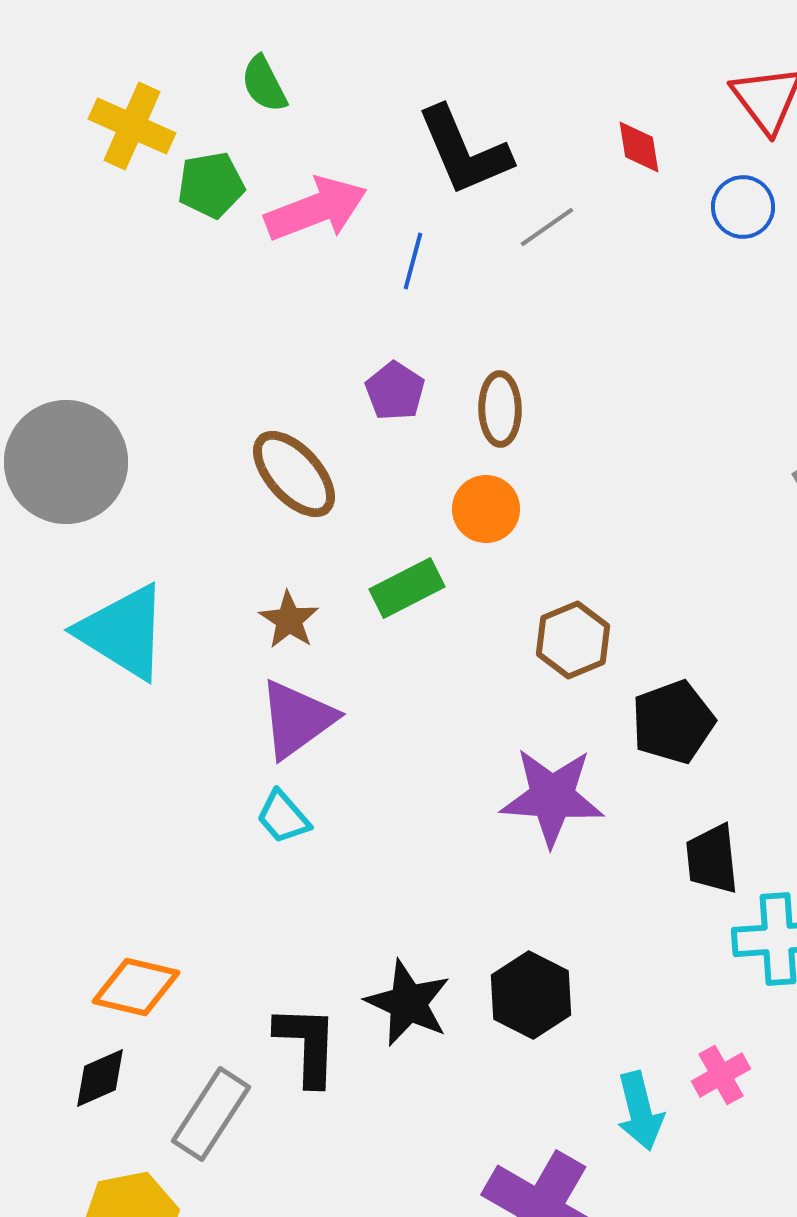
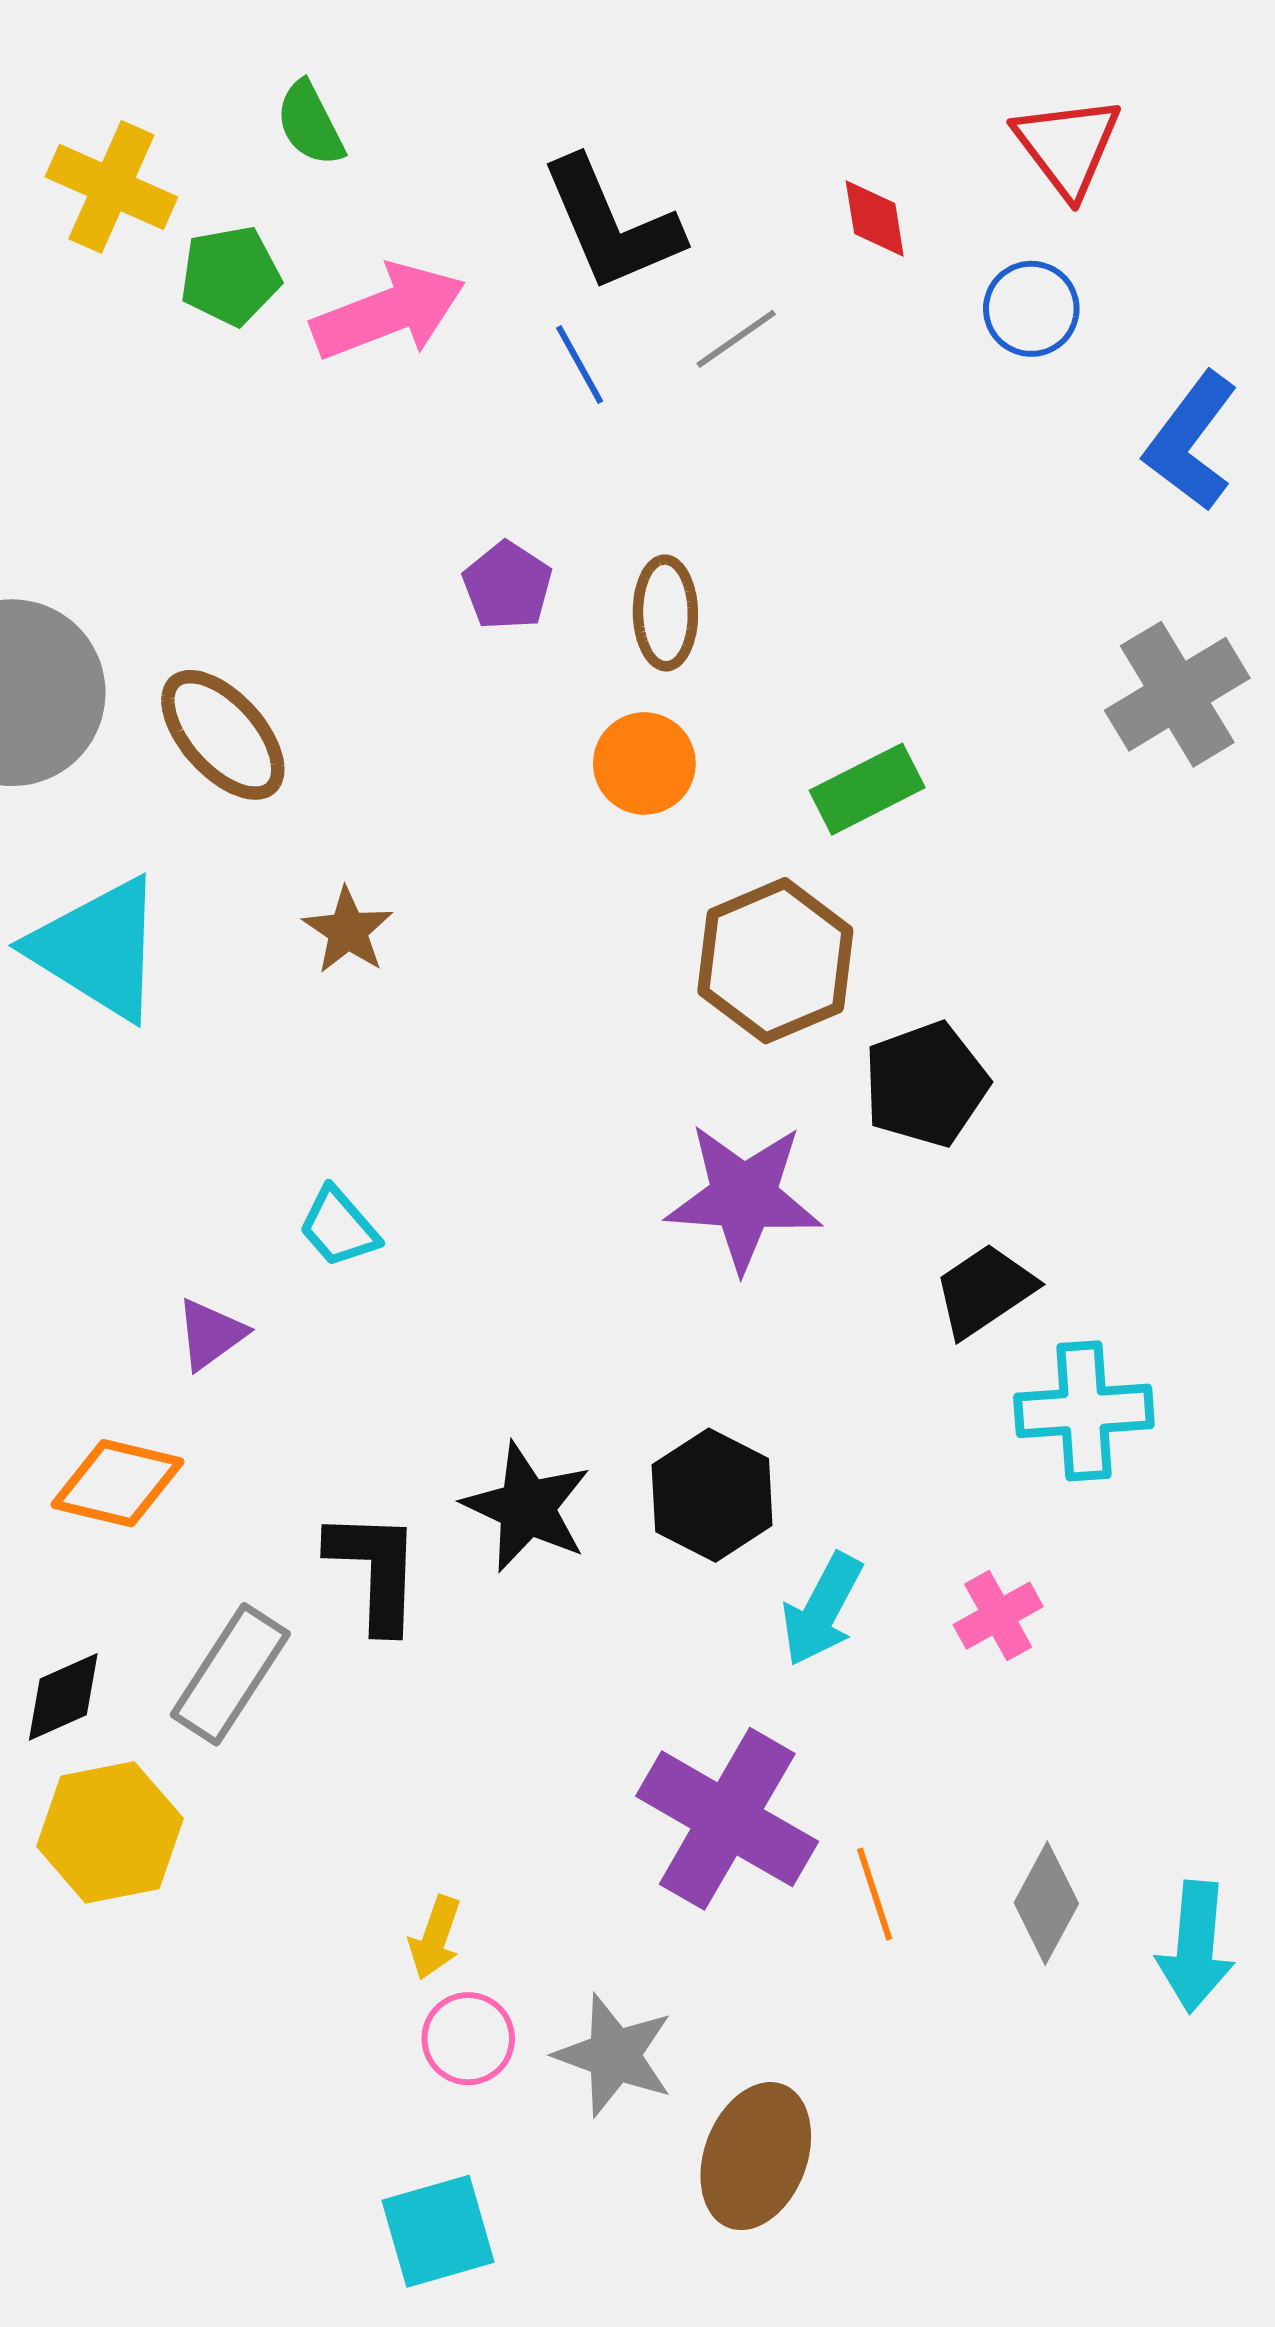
blue line: (413, 261) -> (580, 365), moved, turned -44
brown ellipse: (294, 474) -> (223, 735), moved
green rectangle: (407, 588) -> (867, 789), moved
brown hexagon: (573, 640) -> (775, 961), size x1.4
purple triangle: (297, 719) -> (211, 1334), moved, size x0.6
black trapezoid: (712, 859) -> (985, 1290), turned 62
black diamond: (100, 1078) -> (63, 1697), moved
cyan arrow: (640, 1111) -> (822, 1610), moved, turned 42

